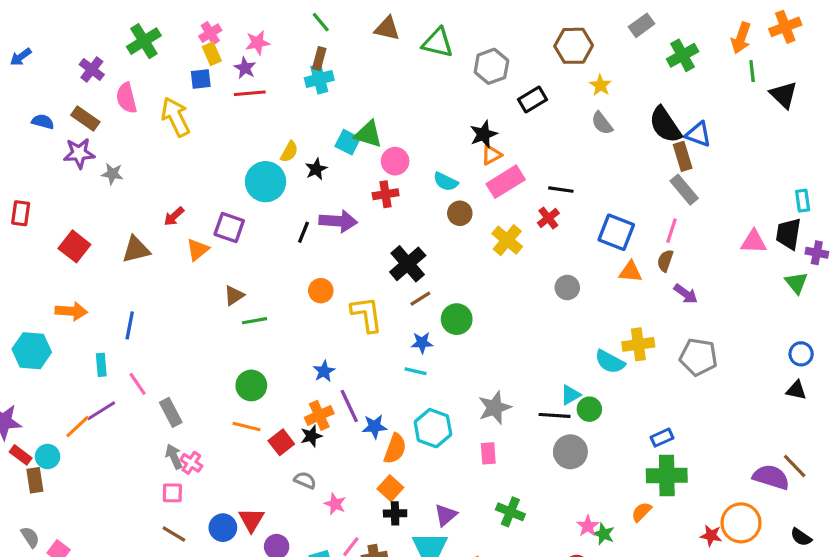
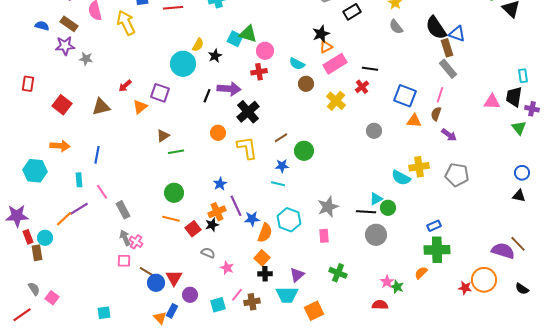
black cross: (408, 264) -> (248, 112), moved
red rectangle: (21, 455) -> (28, 237), turned 32
brown line: (174, 534) -> (147, 272), moved

